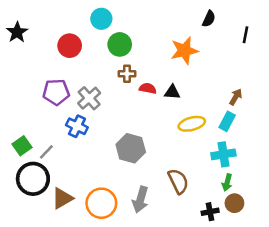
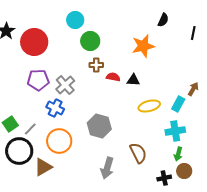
red circle: (70, 46) -> (34, 42), moved, size x1.4
brown arrow: (236, 97) -> (193, 89), moved
orange circle: (101, 203) -> (59, 141), moved

